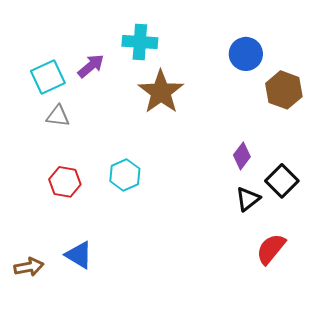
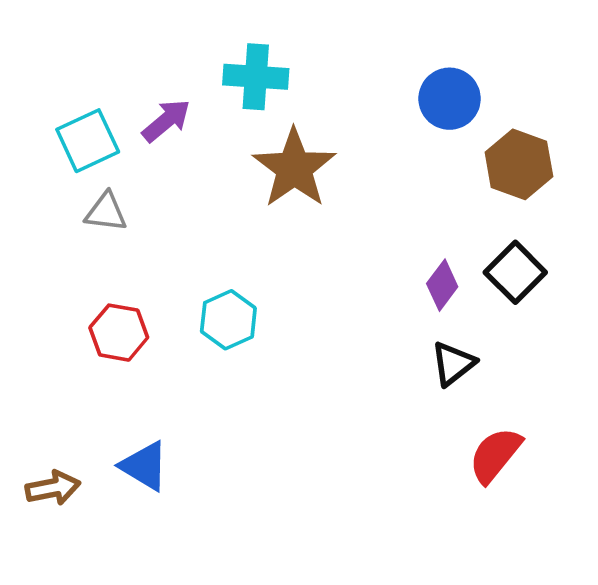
black square: (282, 181) -> (515, 272), moved

